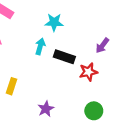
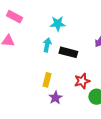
red star: (88, 72) -> (82, 81), moved
yellow rectangle: (12, 86) -> (47, 80), moved

